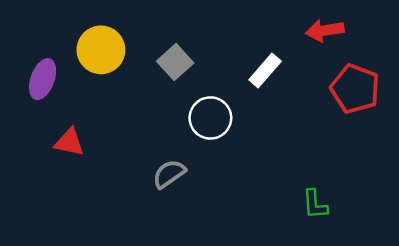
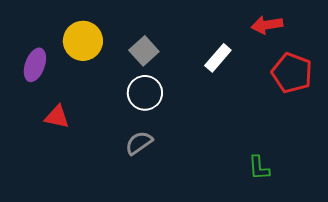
white circle: (210, 118) -> (145, 93), moved

